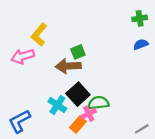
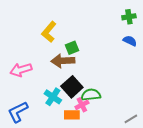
yellow L-shape: (39, 35) -> (49, 32), moved
blue semicircle: (141, 44) -> (130, 41), turned 48
pink arrow: (23, 56) -> (21, 70), moved
orange rectangle: (78, 124) -> (72, 115), turned 49

